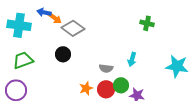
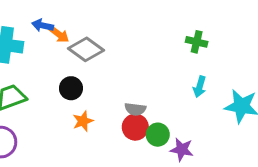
cyan arrow: (132, 59) -> (200, 87), moved
orange star: (86, 88) -> (83, 121), moved
red circle: (106, 89) -> (135, 127), moved

